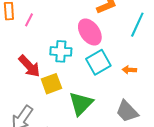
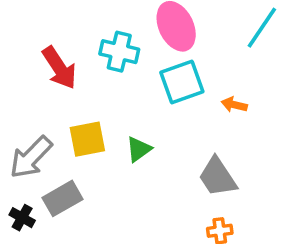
yellow square: (51, 84) -> (87, 139), moved
green triangle: (81, 104) -> (139, 149), size x0.6

